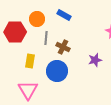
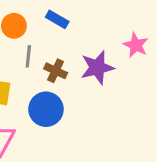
purple star: (95, 60) -> (97, 68), moved, size x1.5

